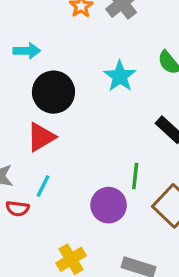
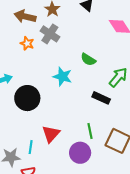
red triangle: (41, 137) -> (51, 134), moved
cyan line: (43, 186) -> (31, 147), moved

